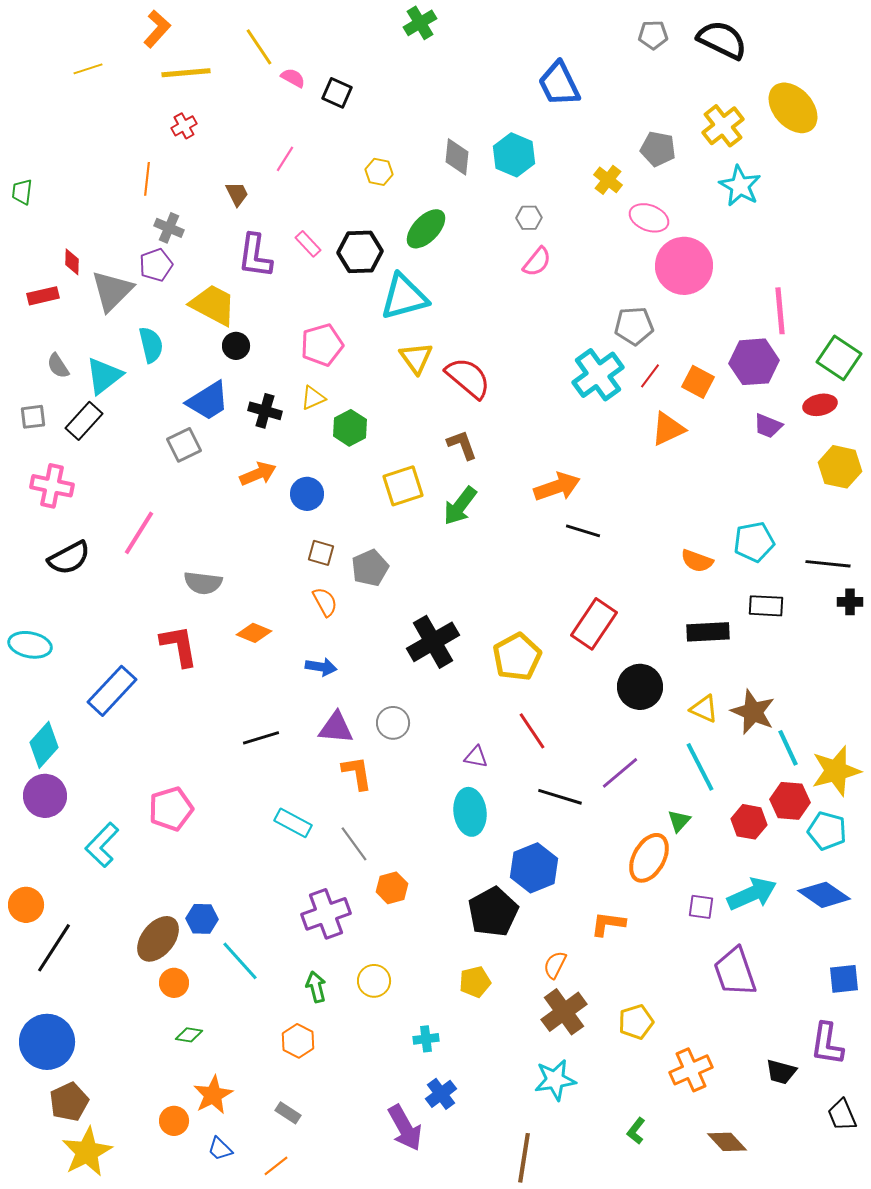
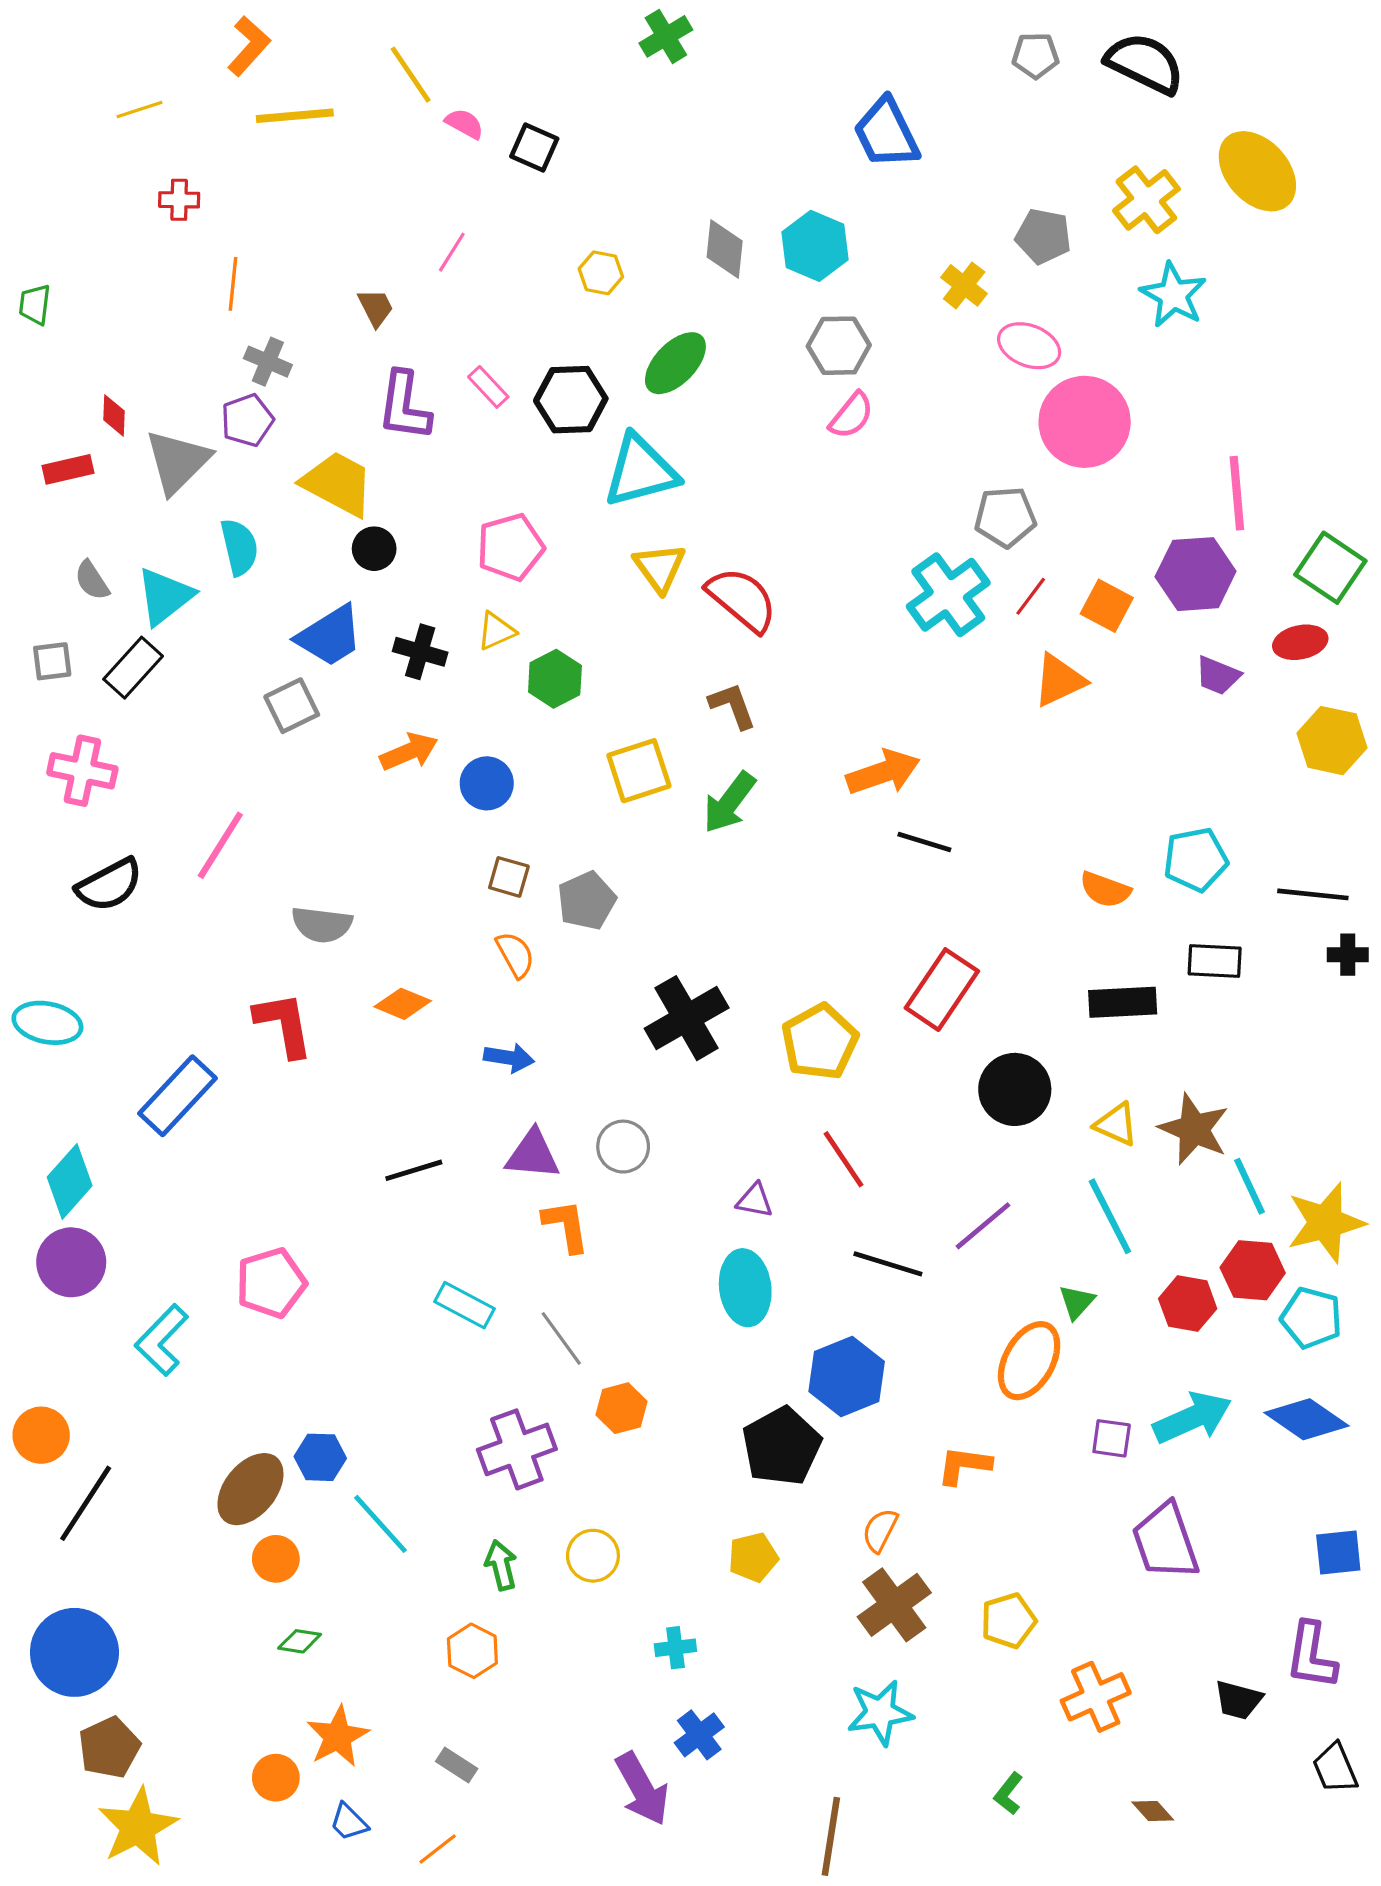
red cross: (184, 126) -> (179, 200), moved, turned 30
gray hexagon: (529, 218) -> (839, 346), size x1.5
brown diamond: (727, 1142) -> (1153, 1811), size x0.7

